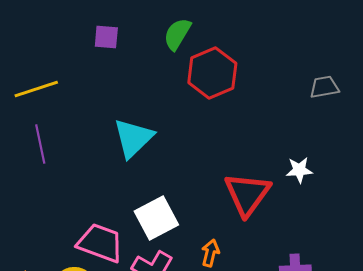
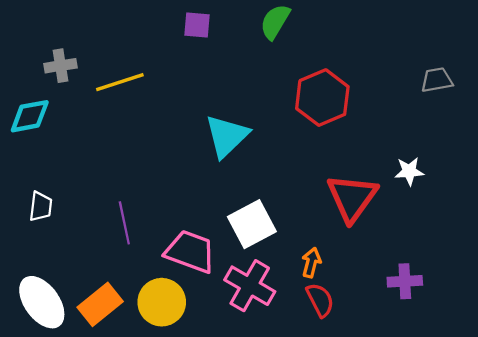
red hexagon: (212, 73) -> (322, 98), moved
purple line: (40, 144) -> (124, 223), moved

